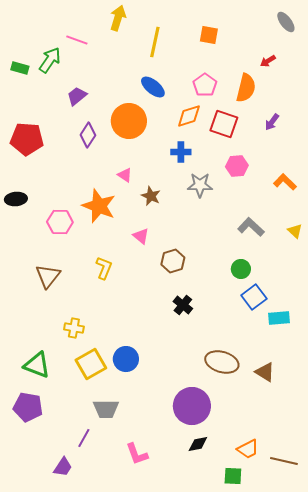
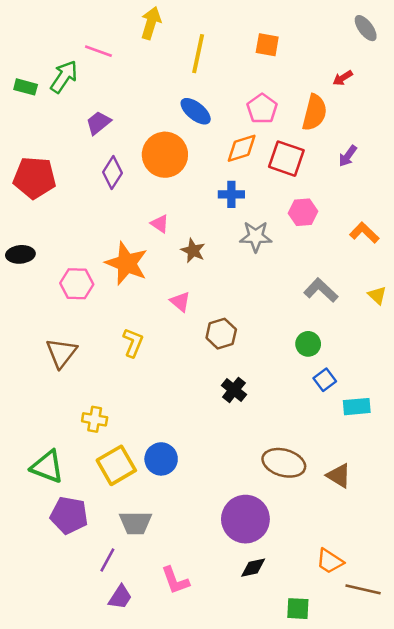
blue square: (254, 297) -> (325, 380), size x0.7
purple pentagon: (28, 407) -> (69, 515), moved
orange trapezoid: (248, 449) -> (330, 561), moved, turned 60
purple trapezoid: (63, 467) -> (120, 597), moved

